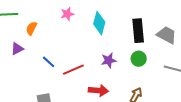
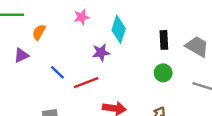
black rectangle: (138, 31) -> (164, 40), size x0.7
purple star: (109, 60) -> (101, 53), moved

